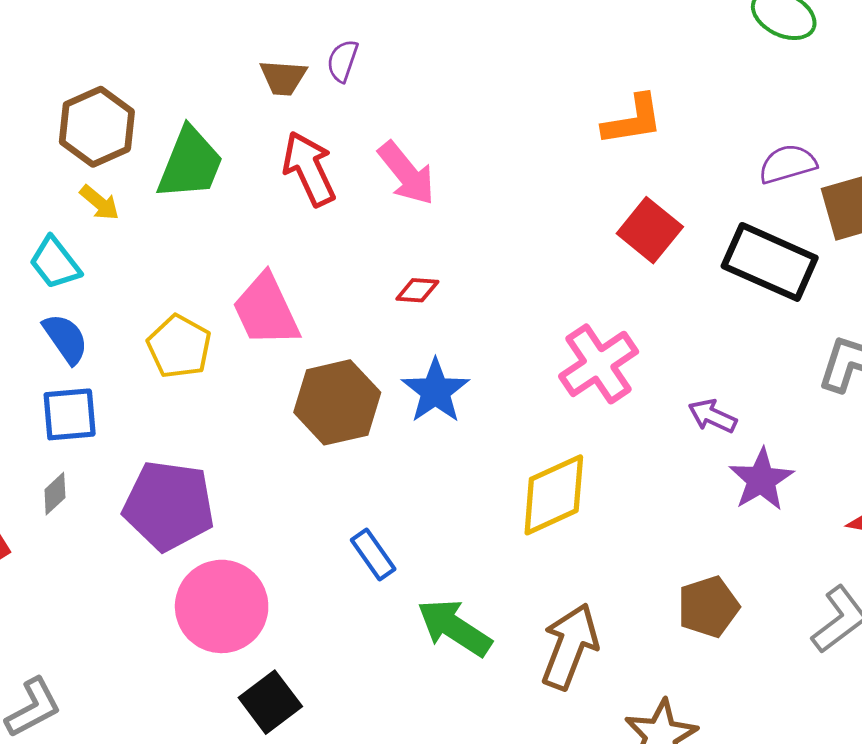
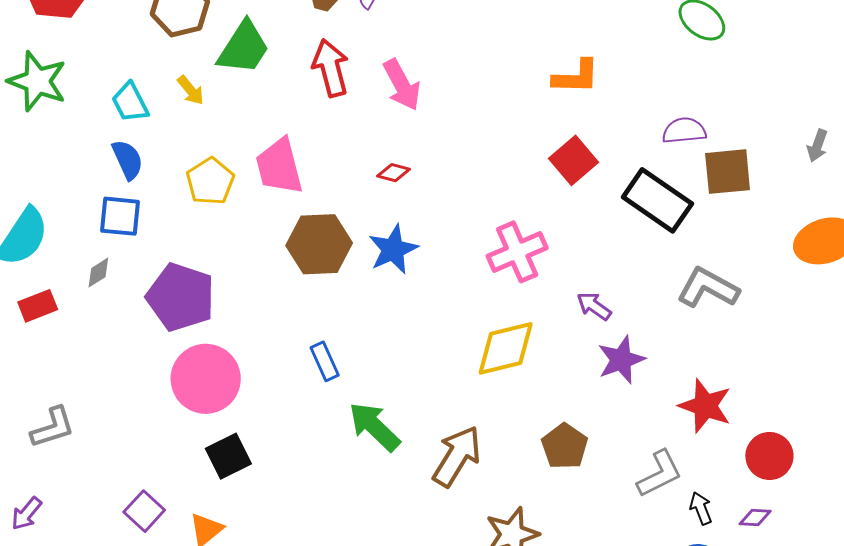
yellow arrow: (99, 203) -> (191, 90), moved
yellow diamond: (554, 495) -> (506, 348), moved
brown pentagon: (708, 607) -> (565, 446), turned -30

